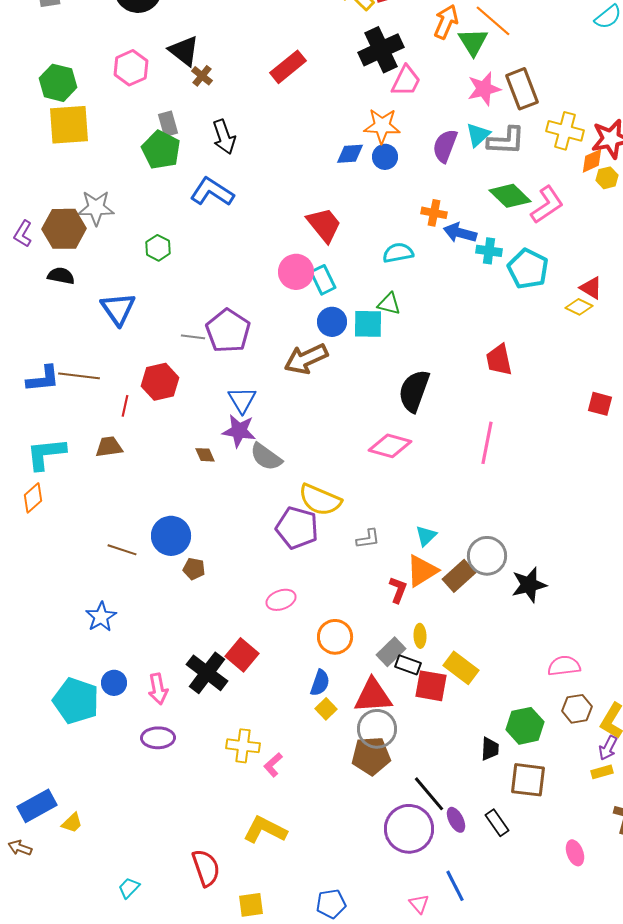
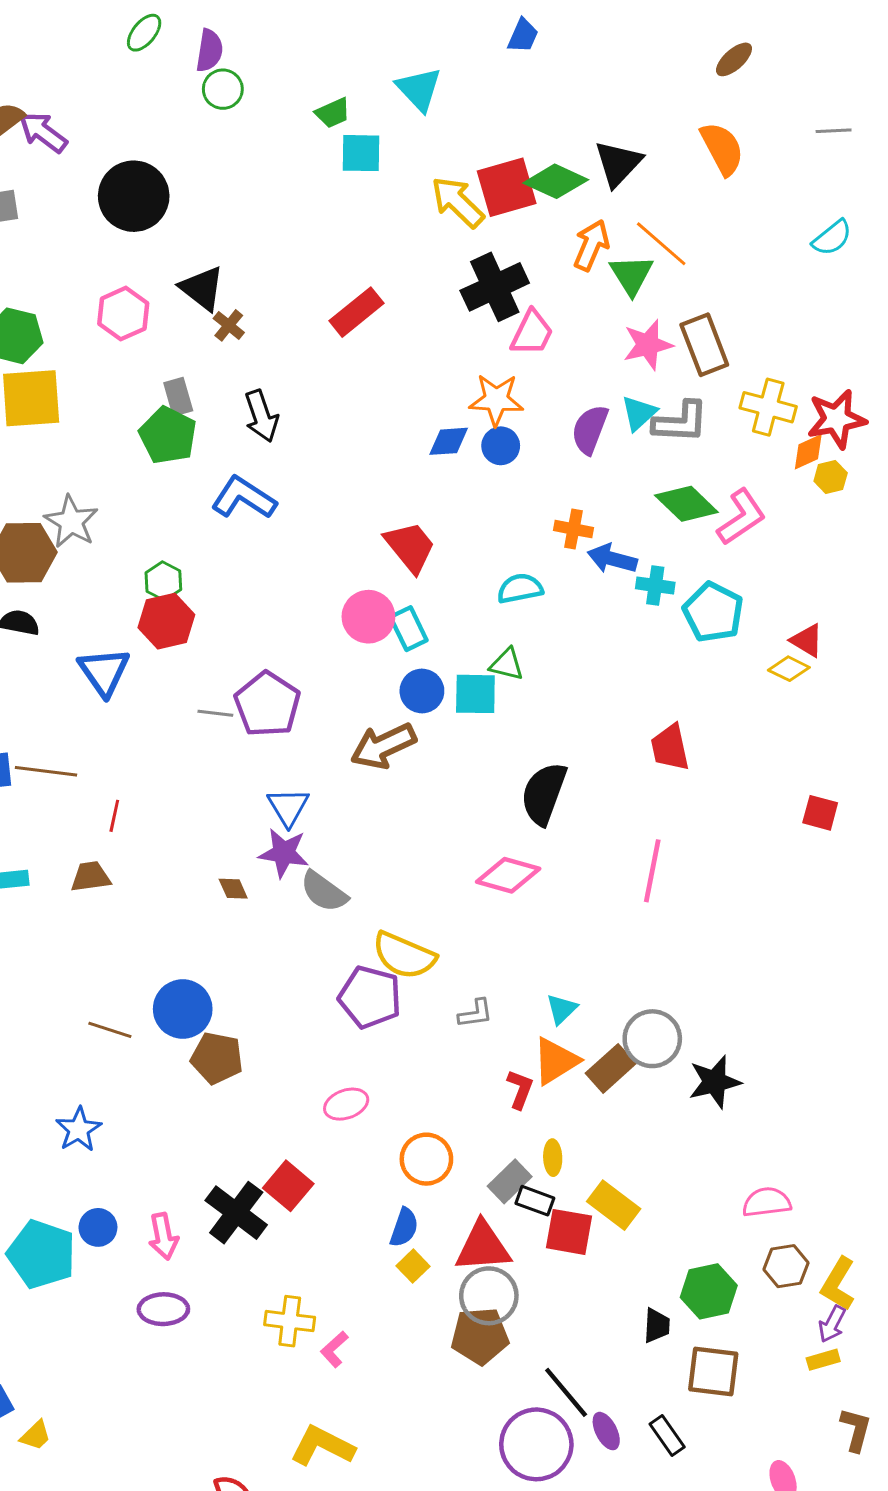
gray star: (96, 208) -> (71, 522), turned 30
red hexagon: (160, 382) -> (166, 621), moved
brown pentagon: (194, 569) -> (217, 1058), size x1.6

